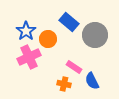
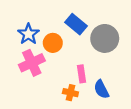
pink rectangle: (74, 67) -> (82, 74), turned 49

